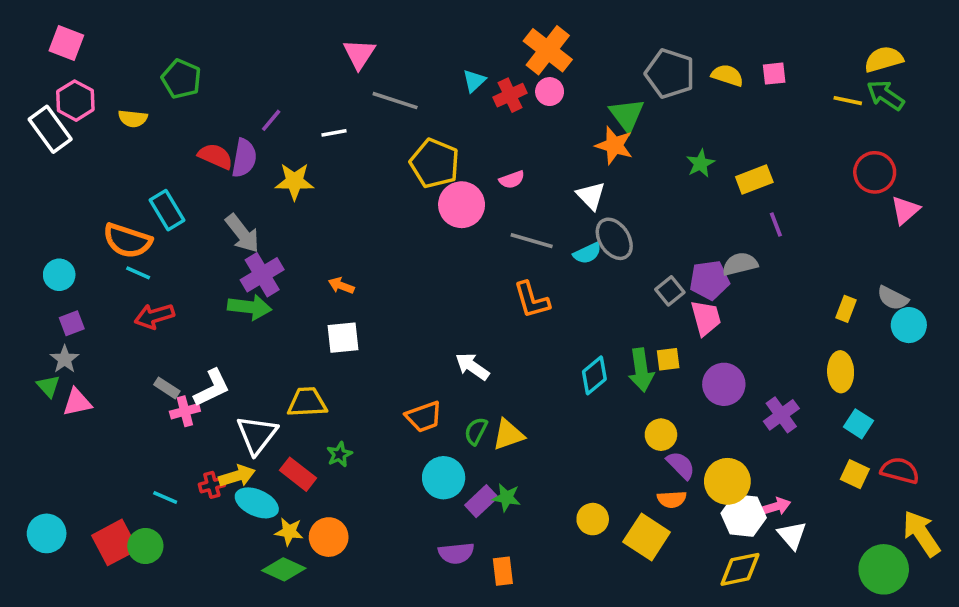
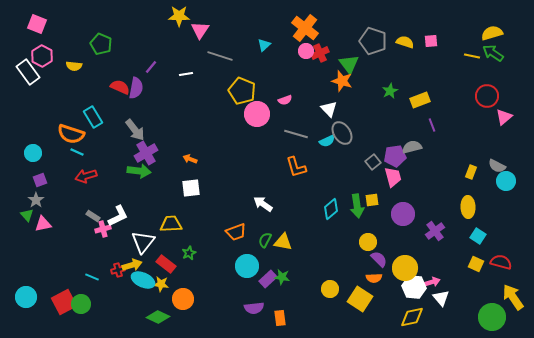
red cross: (510, 95) -> (320, 53), moved
yellow star: (294, 181) -> (179, 16), moved
yellow triangle: (508, 435) -> (283, 242), turned 30
yellow star: (289, 532) -> (161, 284), moved

